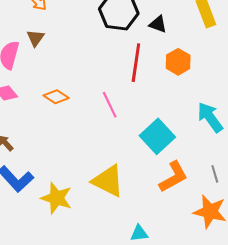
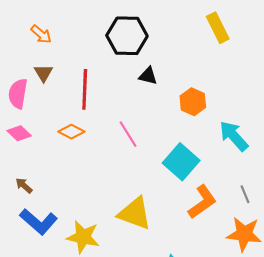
black triangle: (158, 24) -> (148, 76), moved
orange hexagon: (178, 62) -> (193, 102), moved
red line: (136, 63) -> (85, 89), moved

